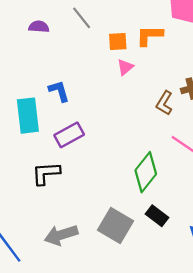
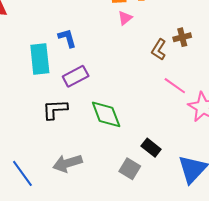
green diamond: (146, 172) -> (106, 114), moved, turned -60
gray square: (115, 226) -> (130, 169), moved, size x0.7

